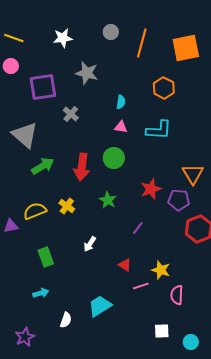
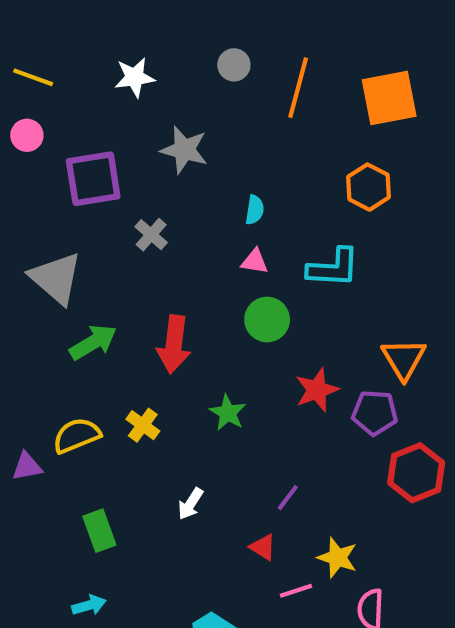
orange hexagon: (164, 88) -> (369, 187), moved
green circle: (114, 158) -> (267, 320), moved
purple line: (138, 228) -> (288, 498), moved

